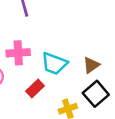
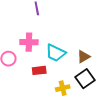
red rectangle: (35, 89) -> (39, 70), turned 32

